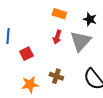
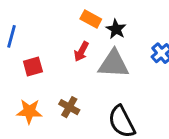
black star: (90, 19) -> (116, 29), moved
gray triangle: (81, 41) -> (114, 64), turned 40

